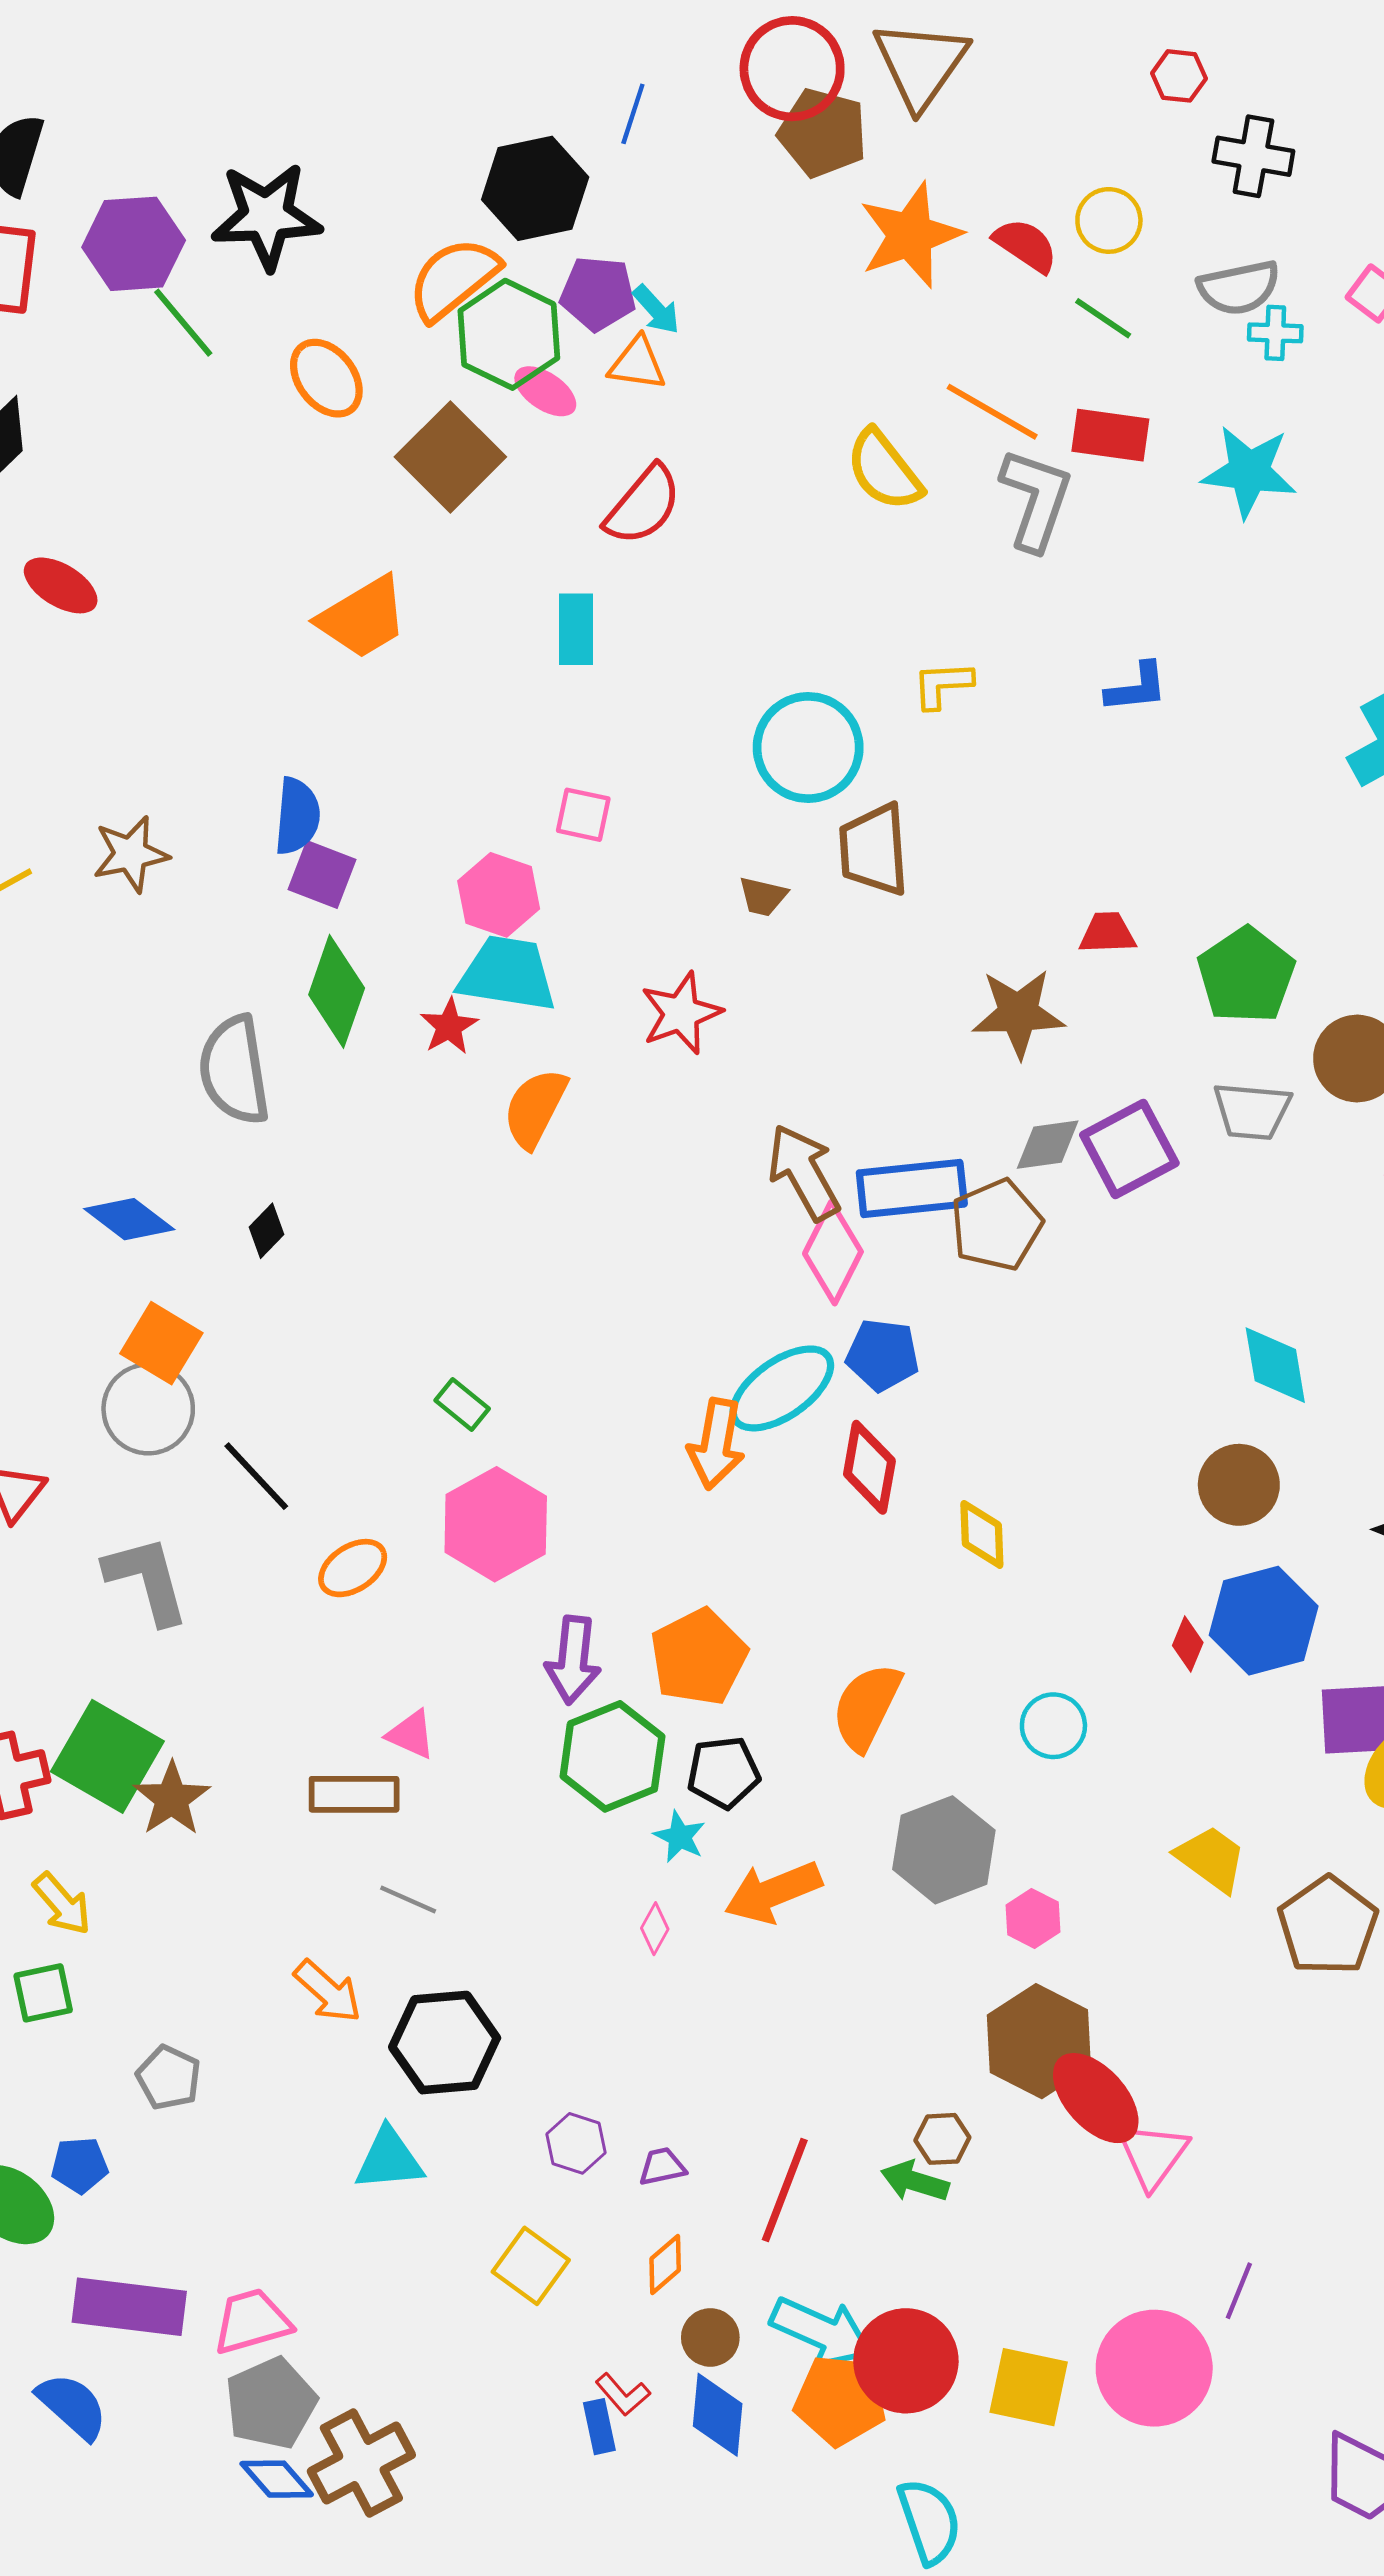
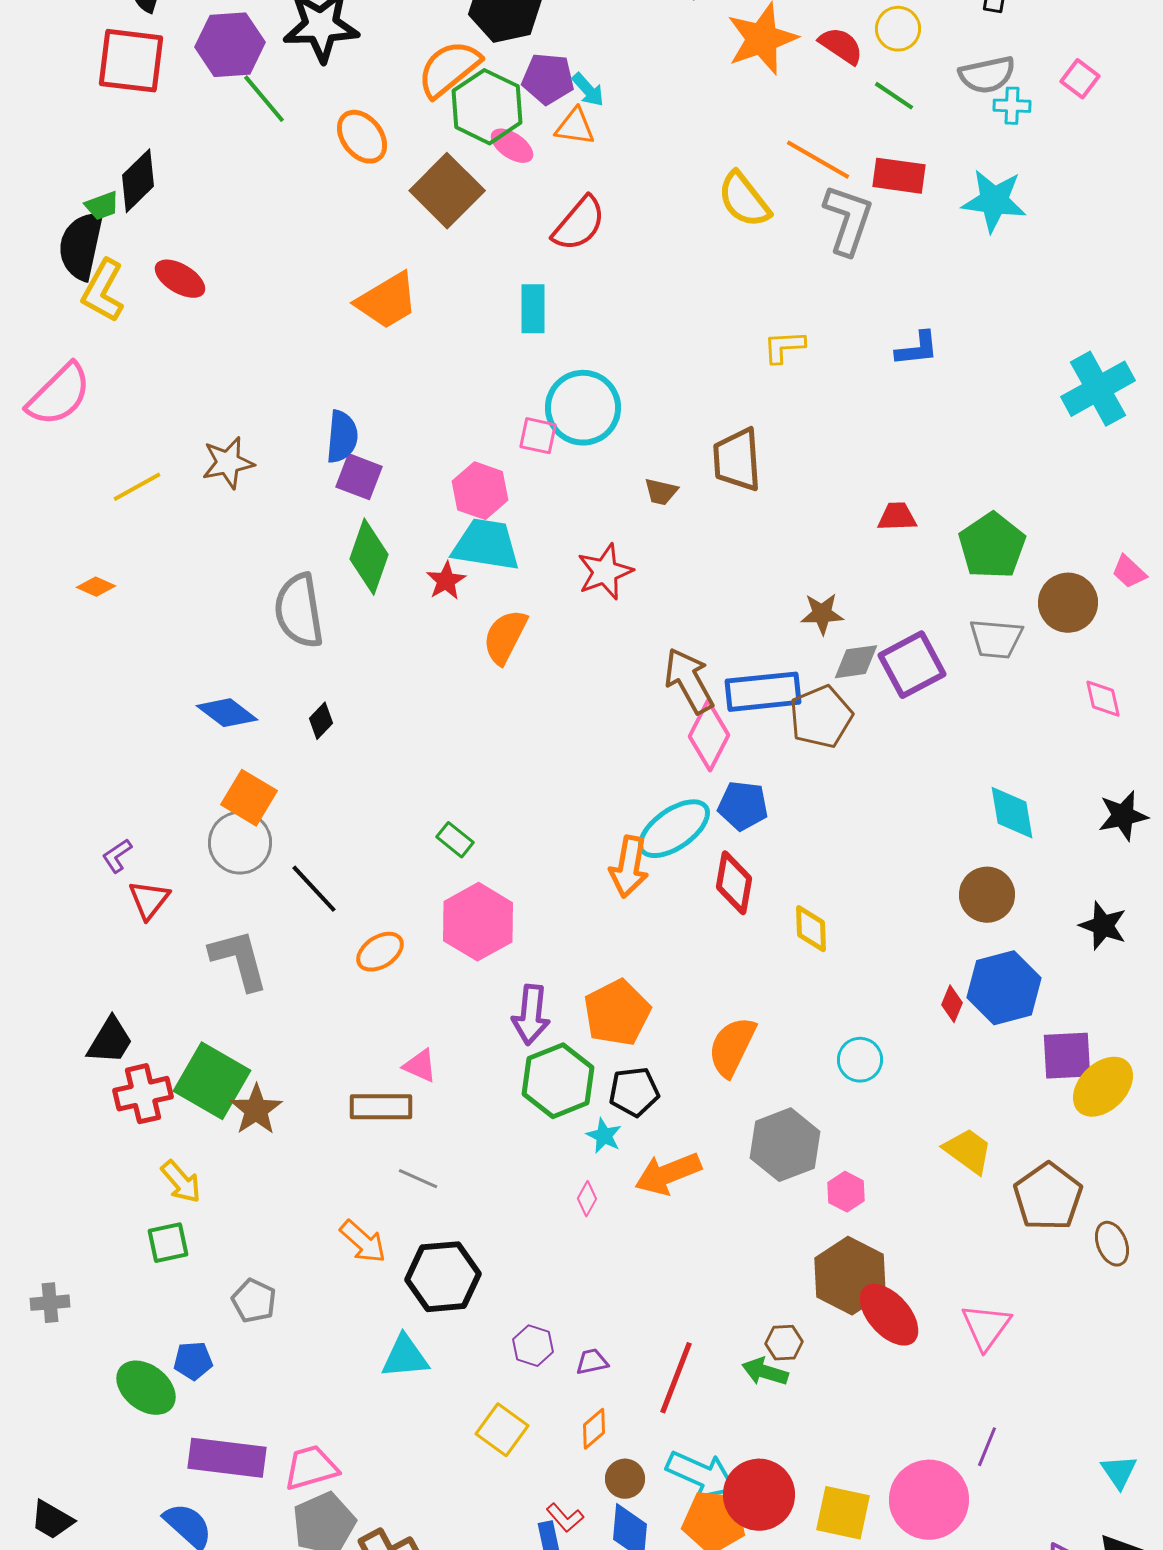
cyan circle: (808, 748) -> (583, 408), moved
brown star: (1018, 1013) -> (822, 614), moved, size x0.7
pink triangle: (1153, 2155) -> (986, 1327), moved

